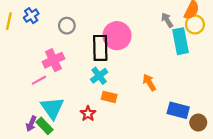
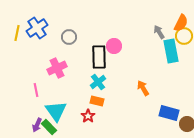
blue cross: (31, 16) -> (37, 28), size x1.5
pink circle: (117, 36) -> (114, 46), size x0.6
pink line: (39, 80) -> (36, 90), moved, turned -72
orange rectangle: (109, 97) -> (97, 101), moved

